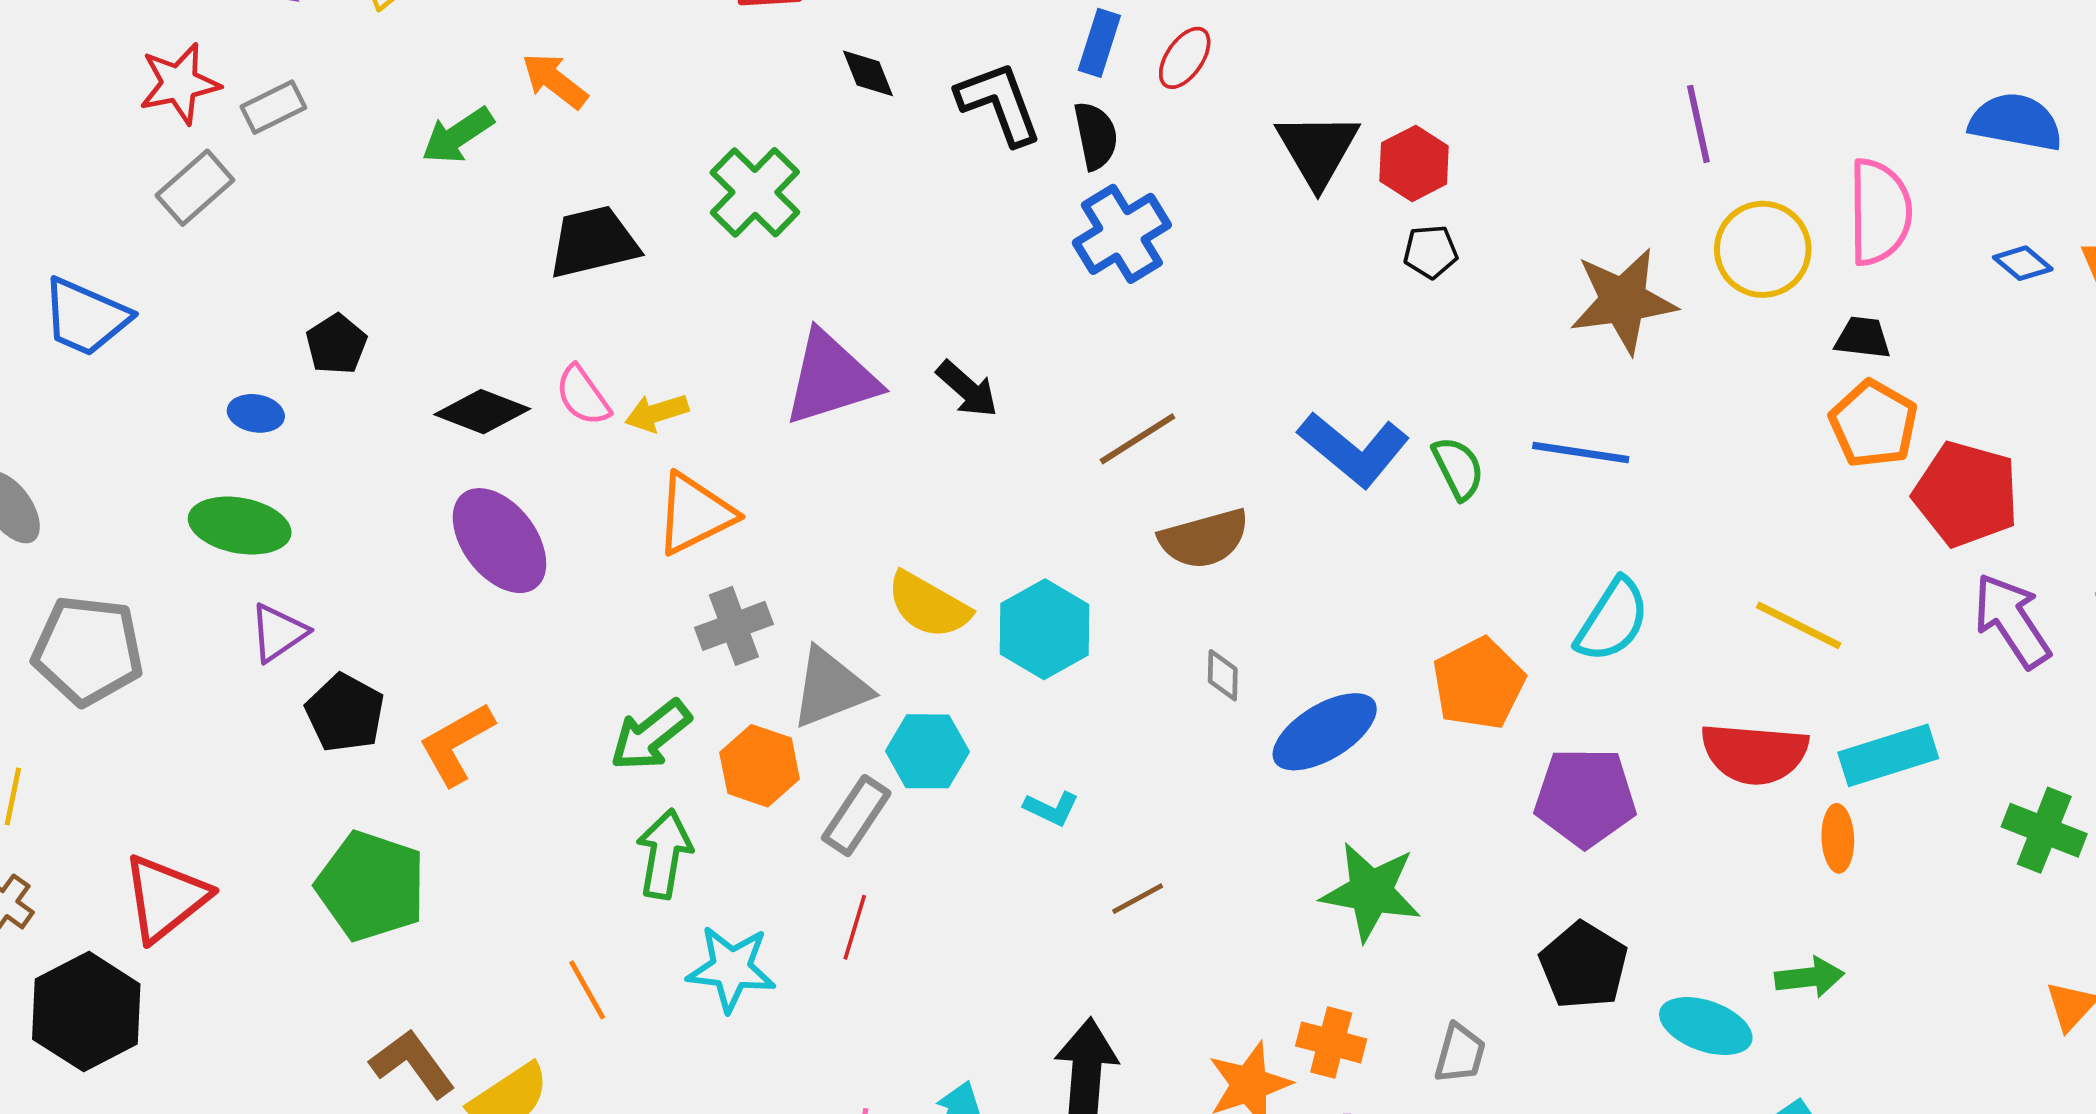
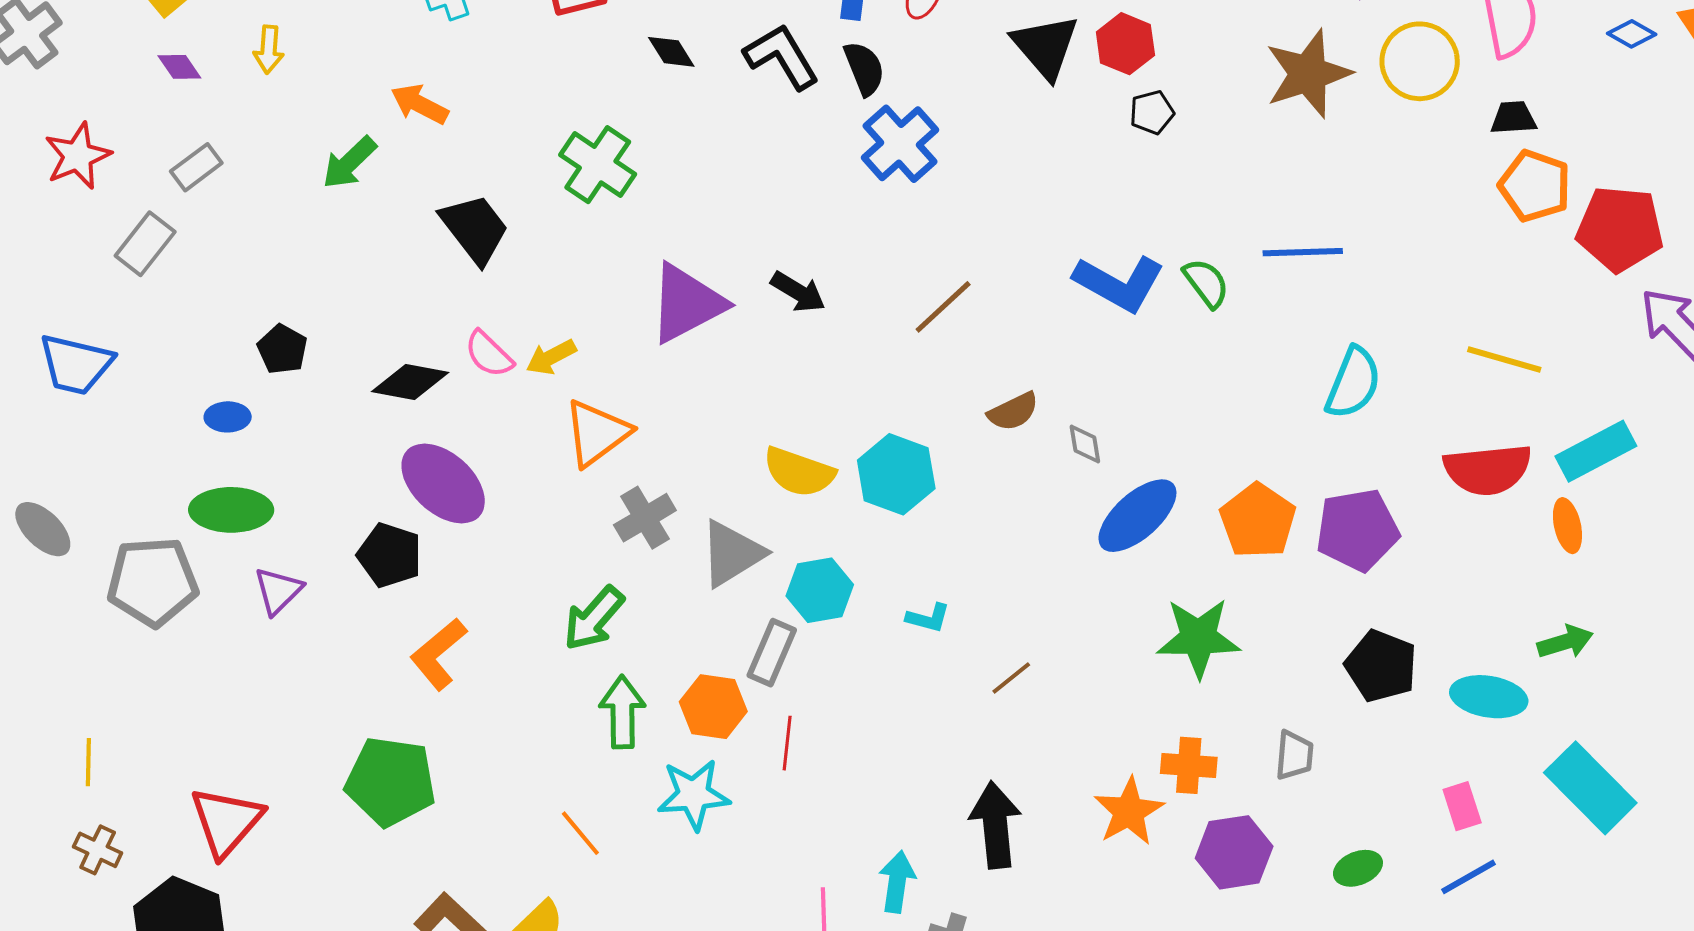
red star: (179, 84) -> (78, 156), moved
black trapezoid: (593, 242) -> (475, 229), turned 76
brown star: (1623, 301) -> (1308, 74), moved
brown semicircle: (1204, 539) -> (1013, 412), moved, size x0.7
gray pentagon: (88, 650) -> (153, 582), moved
gray diamond: (1223, 675) -> (1085, 444), moved
orange pentagon: (1479, 683) -> (1258, 521), moved
black pentagon: (345, 713) -> (390, 555), moved
orange hexagon: (760, 766) -> (713, 707), moved

